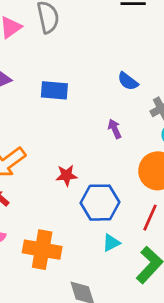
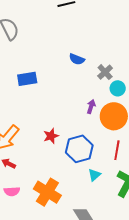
purple arrow: (115, 129) -> (91, 107), moved, turned 56
orange cross: (42, 250) -> (47, 192), turned 36

